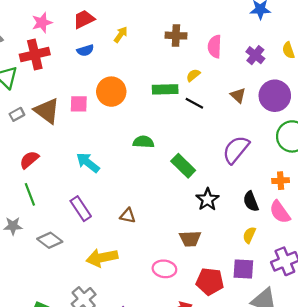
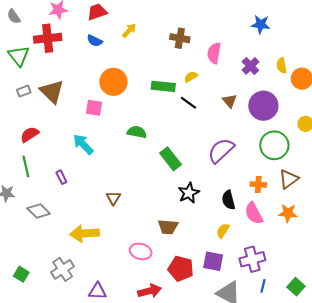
blue semicircle: (85, 50) -> (95, 41), turned 35
pink square: (79, 104) -> (94, 108), moved
purple rectangle: (81, 209) -> (61, 177), moved, size x0.6
brown triangle: (128, 216) -> (113, 198), turned 42

